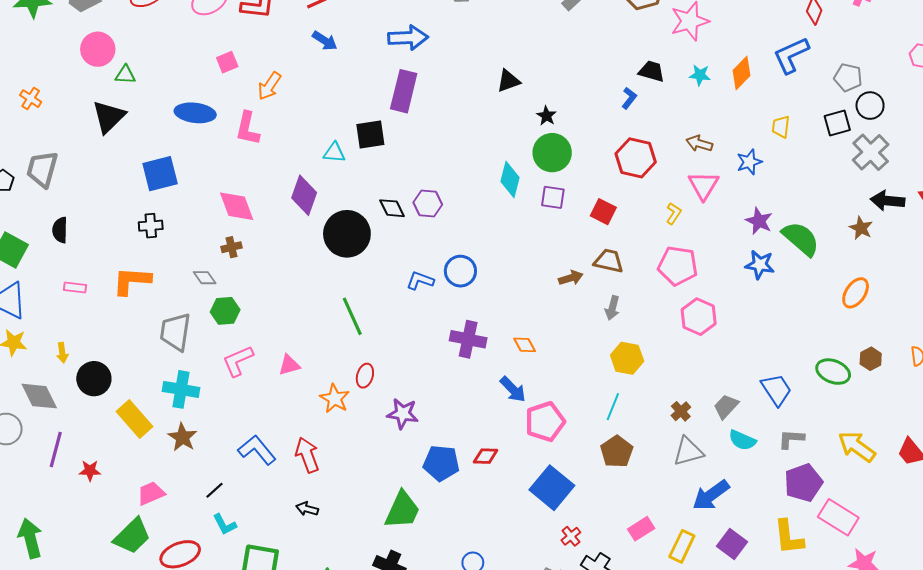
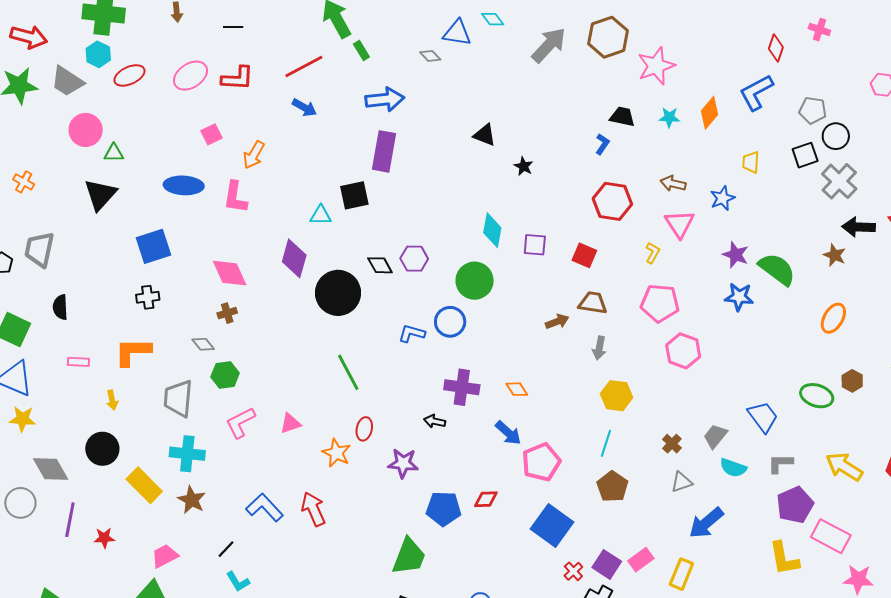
black triangle: (508, 81) -> (485, 135), turned 45
green circle: (552, 153) -> (475, 281), moved
yellow arrow: (62, 353) -> (112, 400), moved
gray triangle: (688, 451) -> (682, 482), size x0.7
black arrow: (307, 509) -> (435, 421), moved
purple square: (732, 544) -> (607, 564), moved

